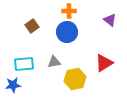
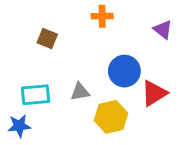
brown square: (32, 26) -> (47, 38), turned -32
blue circle: (67, 32) -> (124, 71), moved

